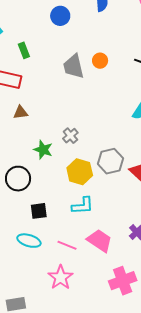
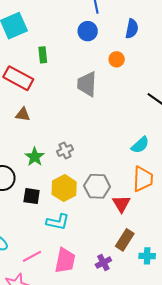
orange circle: (100, 61) -> (117, 59), moved
black square: (39, 211) -> (32, 196), moved
pink trapezoid: (100, 241) -> (65, 261), turned 52
pink line: (67, 245) -> (32, 256), turned -66

